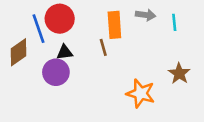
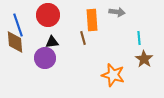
cyan line: (174, 22) -> (139, 38), moved
blue line: (38, 29) -> (18, 25), moved
brown diamond: (19, 52) -> (15, 42), turned -60

